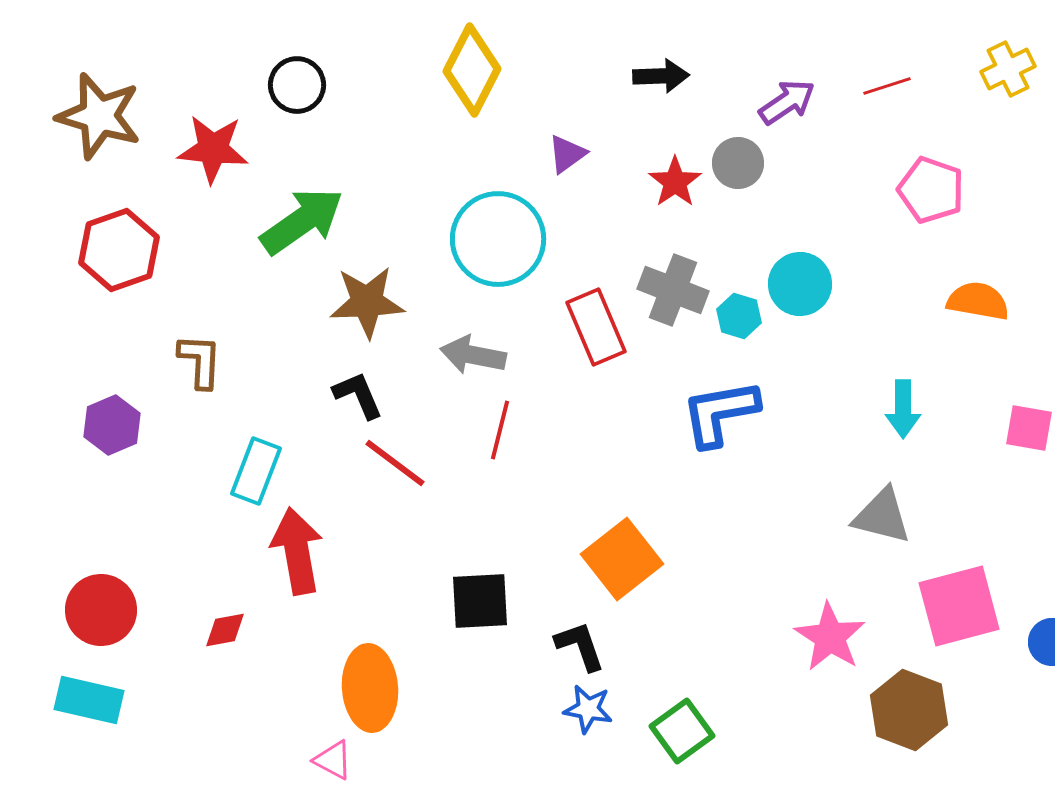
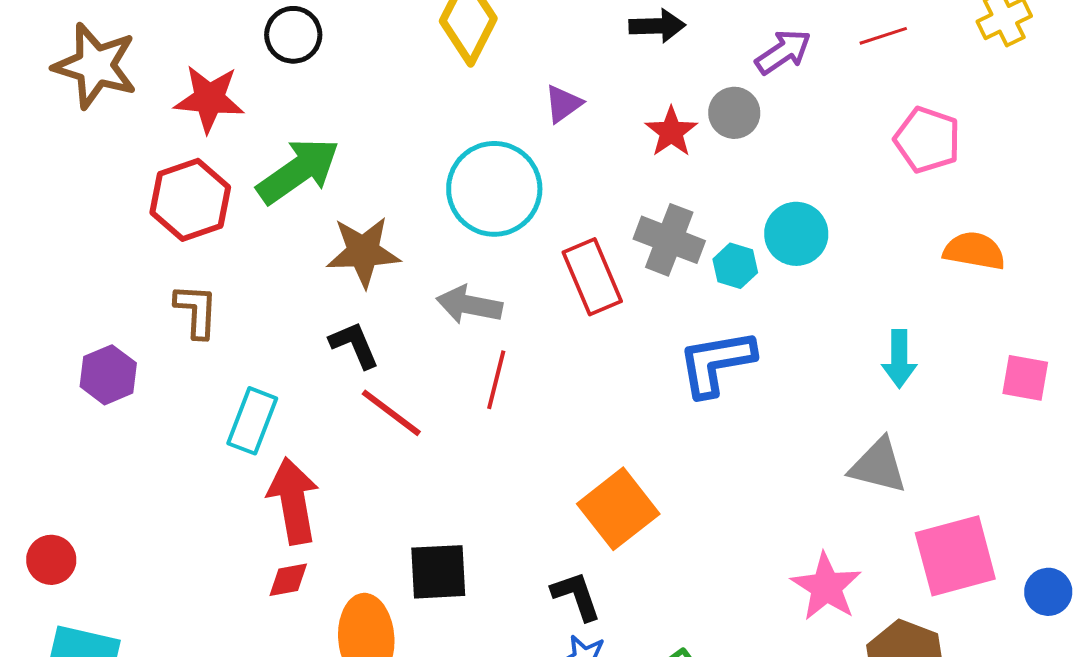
red hexagon: (119, 250) -> (190, 200), moved
black square: (480, 601) -> (438, 572), moved
red circle: (101, 610) -> (51, 560), moved, size x0.7
red diamond: (225, 630) -> (288, 580), moved

